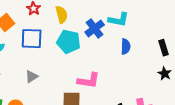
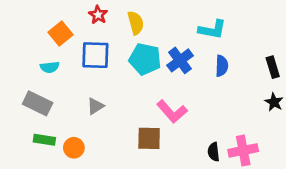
blue cross: (95, 29) -> (180, 60), moved
pink L-shape: (89, 81) -> (172, 112), turned 40

